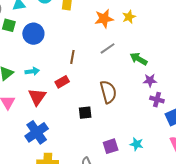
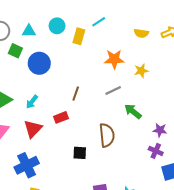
yellow star: (129, 17) -> (141, 71), moved
green arrow: (139, 59) -> (133, 111), moved
cyan arrow: (32, 71) -> (32, 102), turned 128
purple star: (150, 80) -> (160, 130), moved

